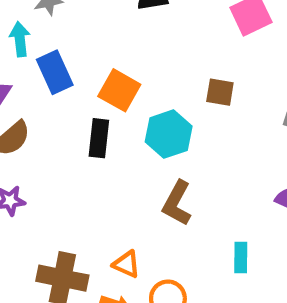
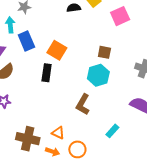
cyan hexagon: (169, 134) -> (98, 75), moved
cyan rectangle: (241, 258) -> (112, 131), turned 40

